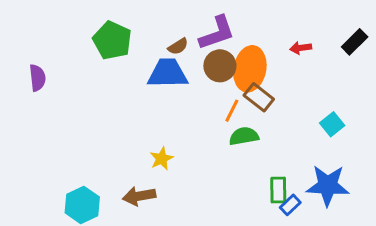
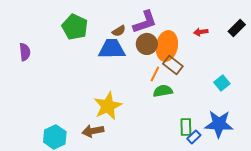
yellow star: (162, 159) -> (108, 106), size x1.8

